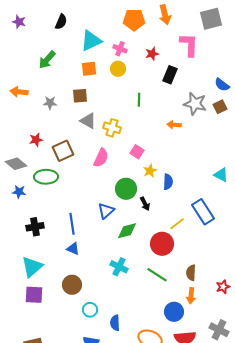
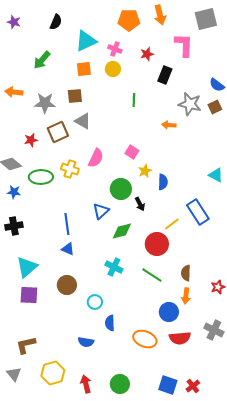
gray star: (50, 103) -> (45, 103), size x1.5
yellow cross: (112, 128) -> (70, 169), moved
brown square: (63, 151) -> (58, 132), moved
black cross: (35, 227) -> (14, 226), moved
cyan circle: (90, 310) -> (95, 302), moved

